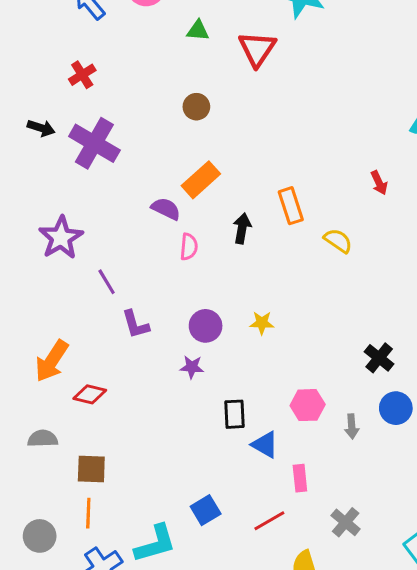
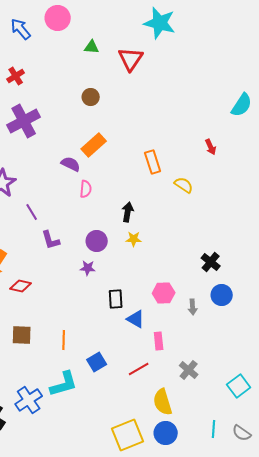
purple cross: (94, 143) -> (24, 121), turned 32
black arrow: (242, 228) -> (128, 212), moved
orange line: (88, 513) -> (64, 340), moved

